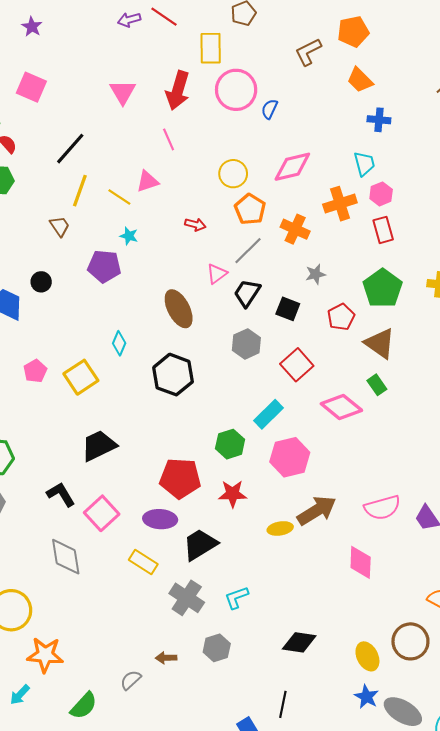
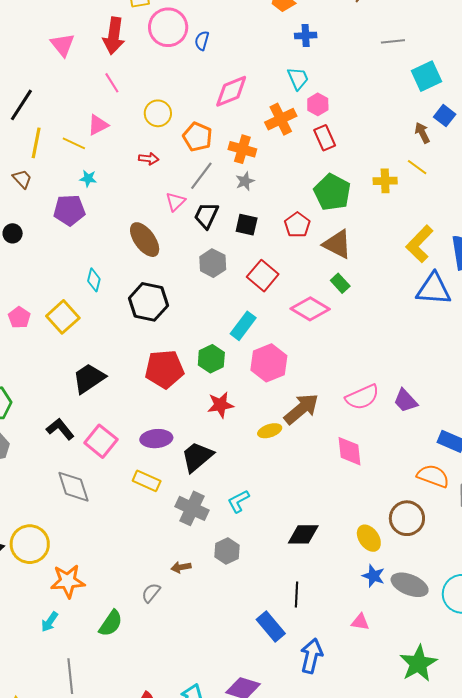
yellow circle: (233, 174) -> (158, 113), moved
gray star: (315, 274) -> (245, 181), moved
red pentagon: (180, 478) -> (164, 369), moved

